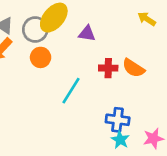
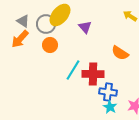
purple triangle: (87, 34) -> (85, 27), turned 40
red cross: (108, 68) -> (93, 74), moved, size x1.5

